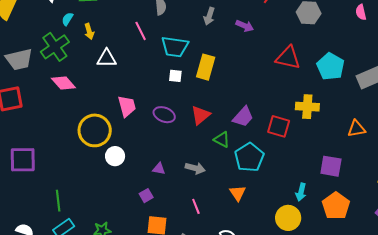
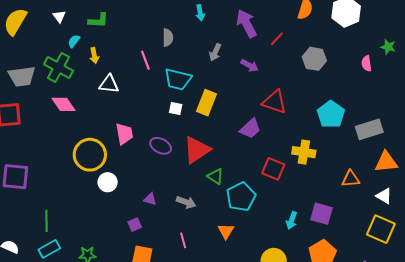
green cross: (55, 47) -> (59, 67), turned -32
red triangle: (288, 58) -> (275, 102), moved
red triangle: (201, 115) -> (197, 150), size x1.4
purple trapezoid: (243, 117) -> (250, 128), moved
cyan arrow: (301, 192) -> (292, 220), moved

